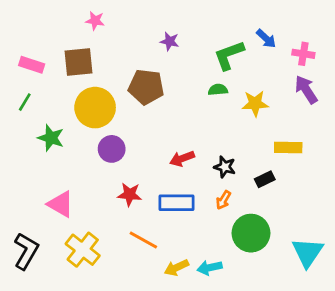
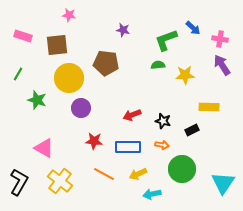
pink rectangle: (32, 65) -> (23, 36), moved
orange arrow: (223, 200) -> (162, 145), turned -112
yellow arrow: (176, 268) -> (138, 174), moved

